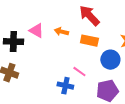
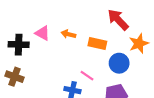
red arrow: (89, 16) -> (118, 20), moved

